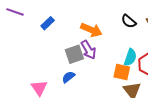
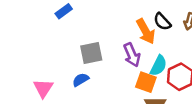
orange arrow: (91, 30) -> (146, 31), moved, turned 30
purple arrow: (89, 50) -> (132, 55), moved

